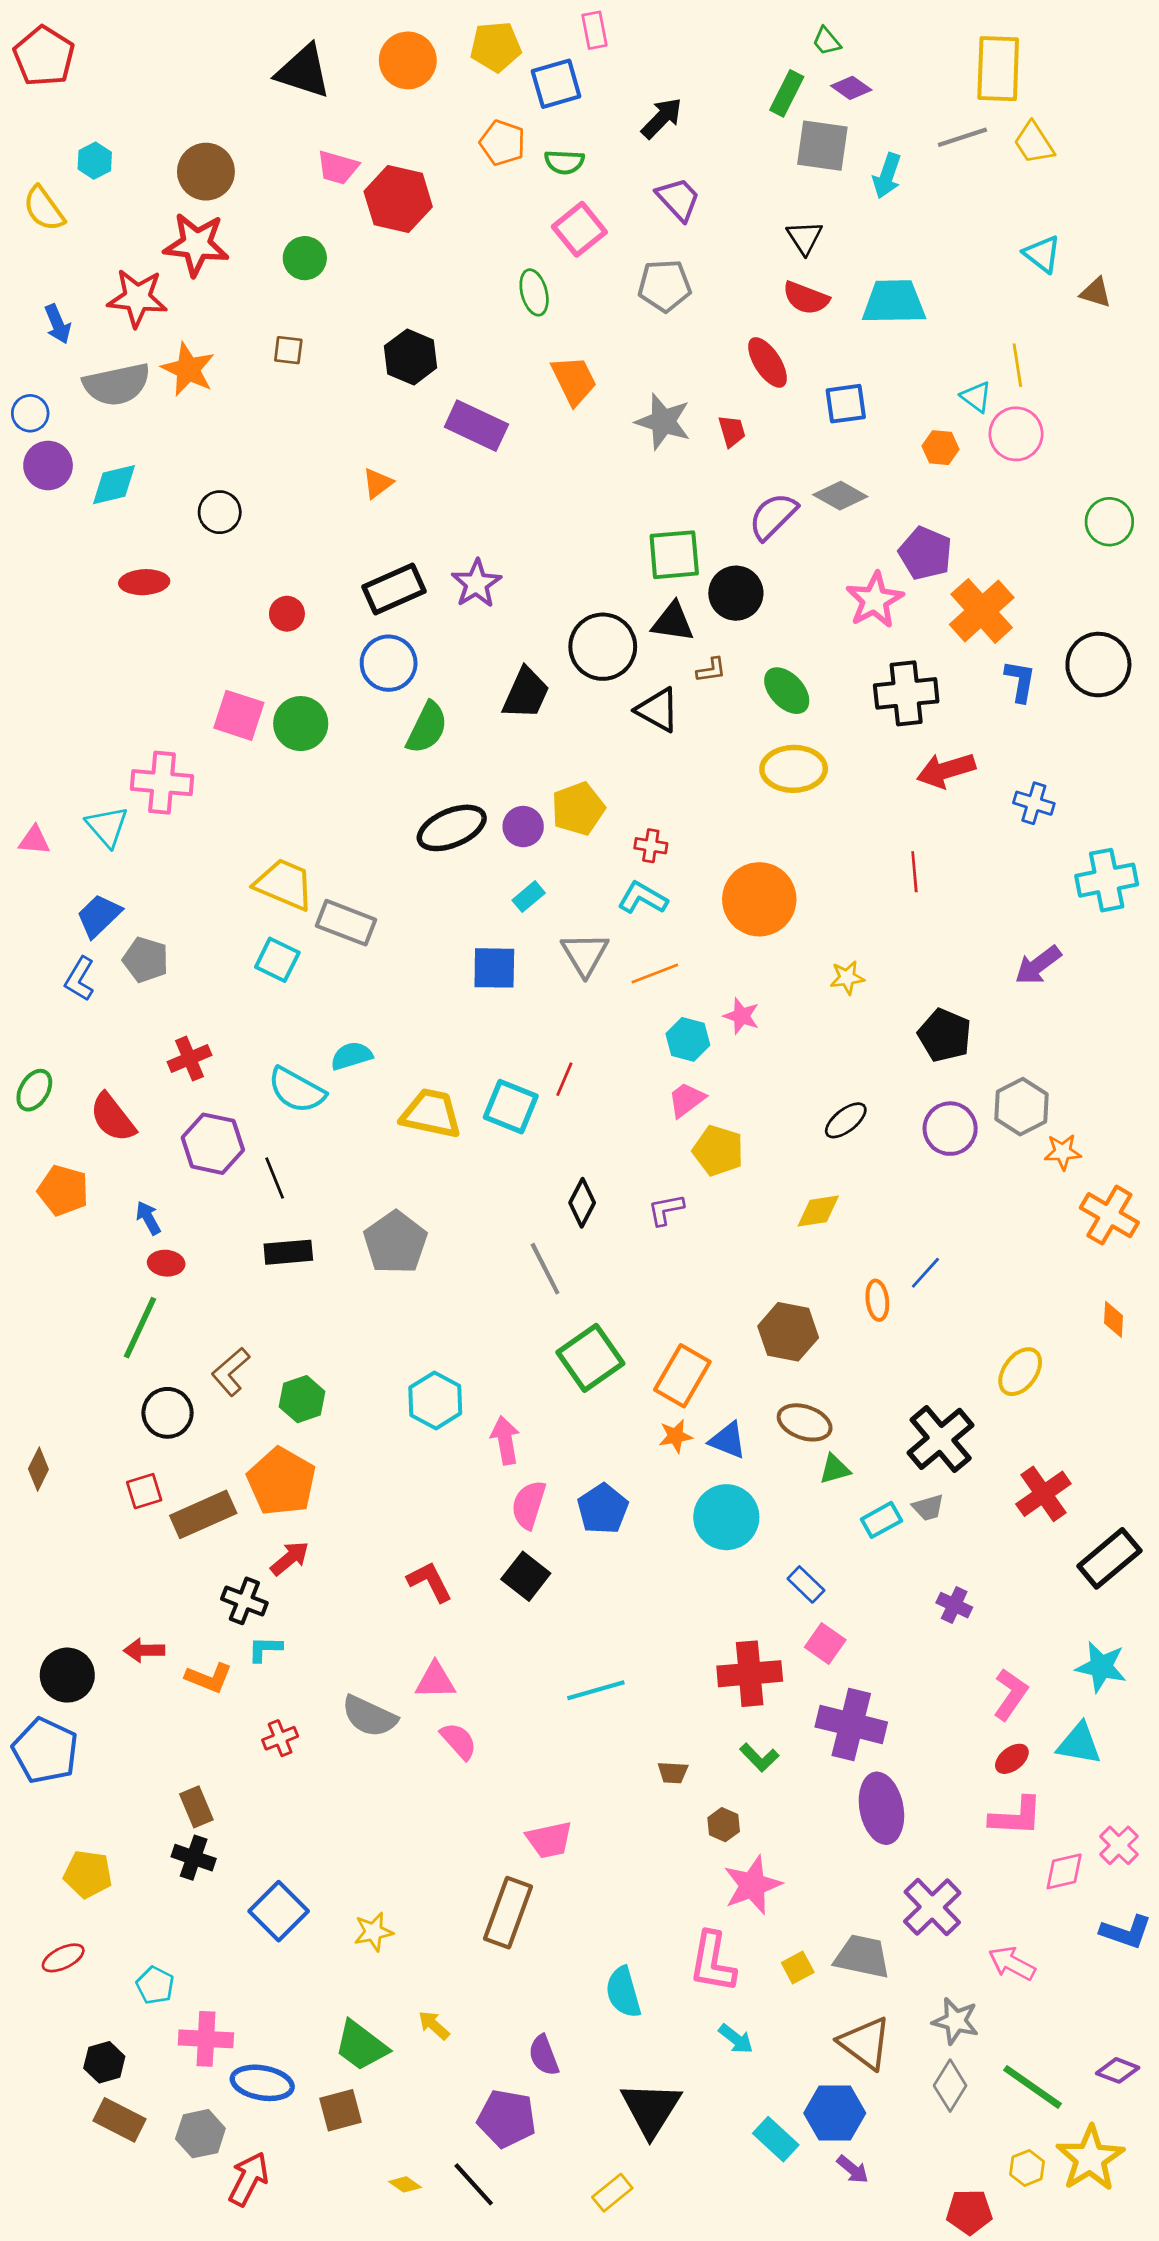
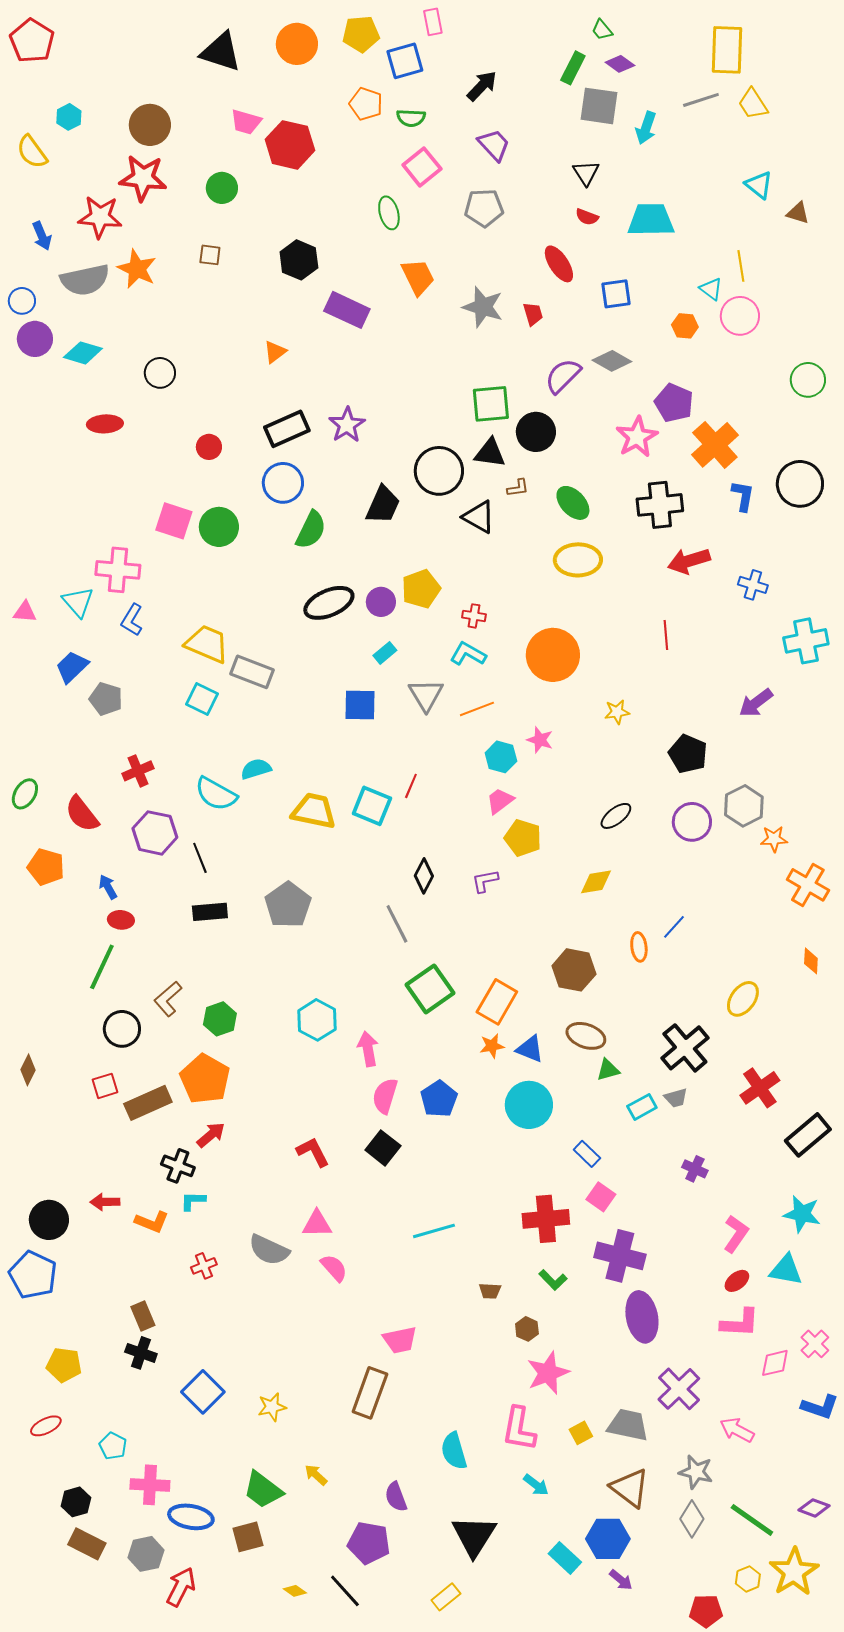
red semicircle: (806, 298) -> (587, 217), size x0.7
cyan diamond: (114, 485) -> (83, 353), turned 30
blue L-shape: (80, 979) -> (132, 620), moved

